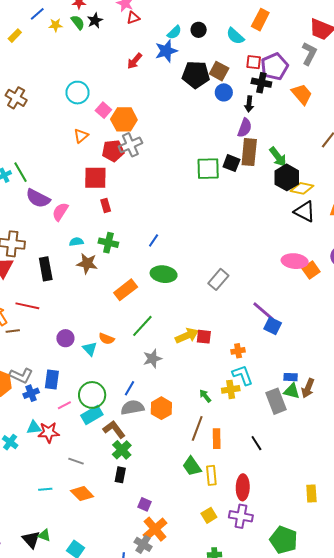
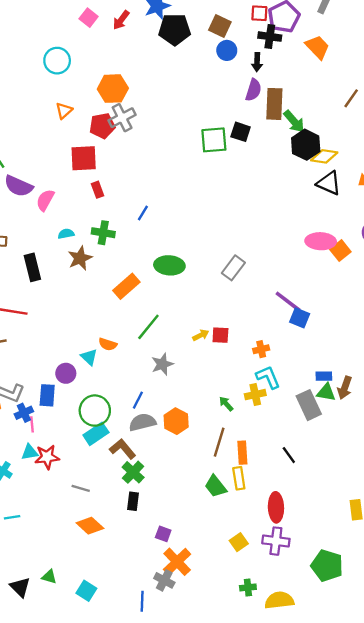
black pentagon: (196, 75) -> (175, 29), moved
pink square: (103, 110) -> (89, 18), moved
brown rectangle: (249, 152) -> (274, 104), moved
blue line: (154, 240) -> (143, 213), moved
brown star: (87, 263) -> (80, 258), turned -30
yellow arrow: (187, 336) -> (201, 335), size x0.6
purple circle: (65, 338) -> (66, 373), moved
pink line: (64, 405) -> (32, 424), moved, turned -64
yellow rectangle: (211, 475) -> (239, 478), moved
cyan line: (45, 489) -> (12, 517), moved
black triangle: (31, 540) -> (20, 587), moved

